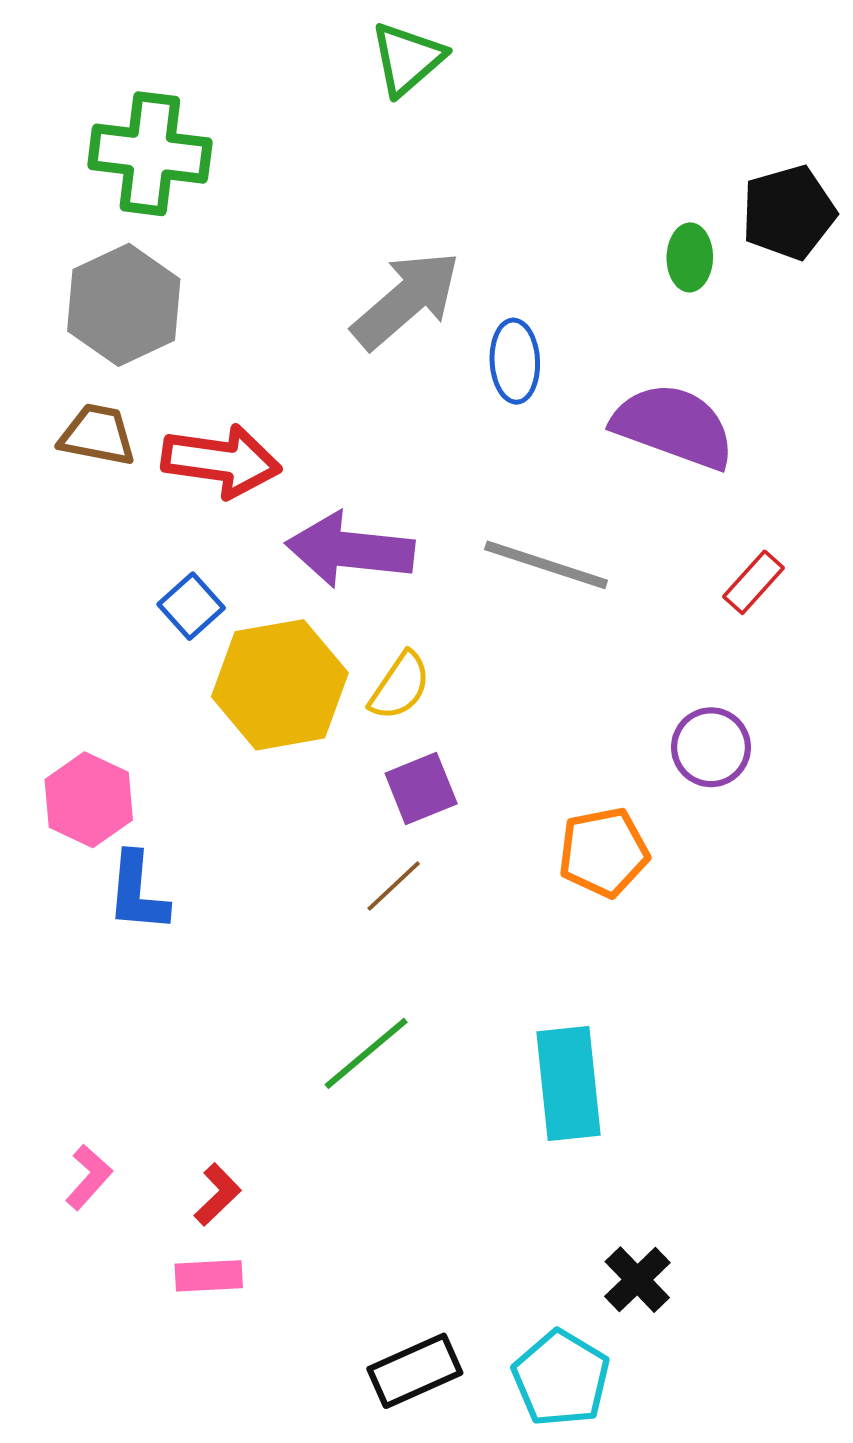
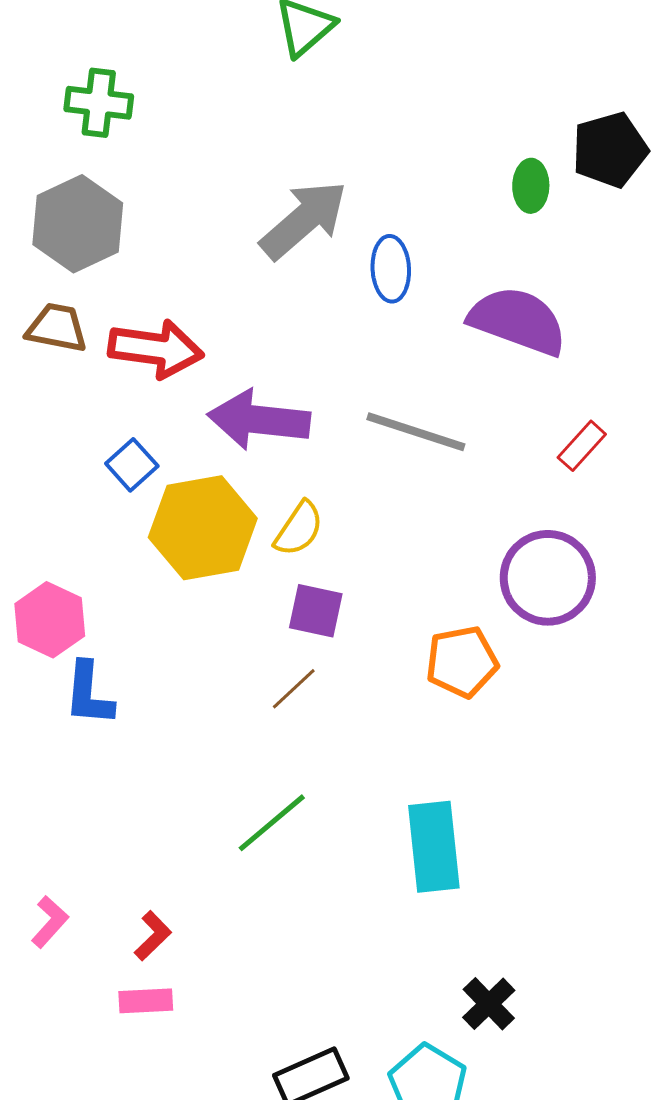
green cross: (150, 154) -> (99, 103), size x0.7
purple circle: (711, 747) -> (548, 578), size x1.5
purple square: (421, 789) -> (316, 611), turned 34

